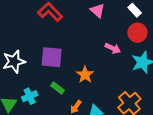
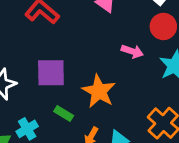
orange star: (85, 75) -> (99, 91), size x1.4

